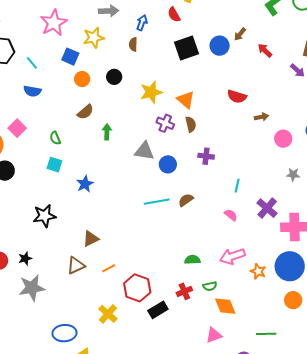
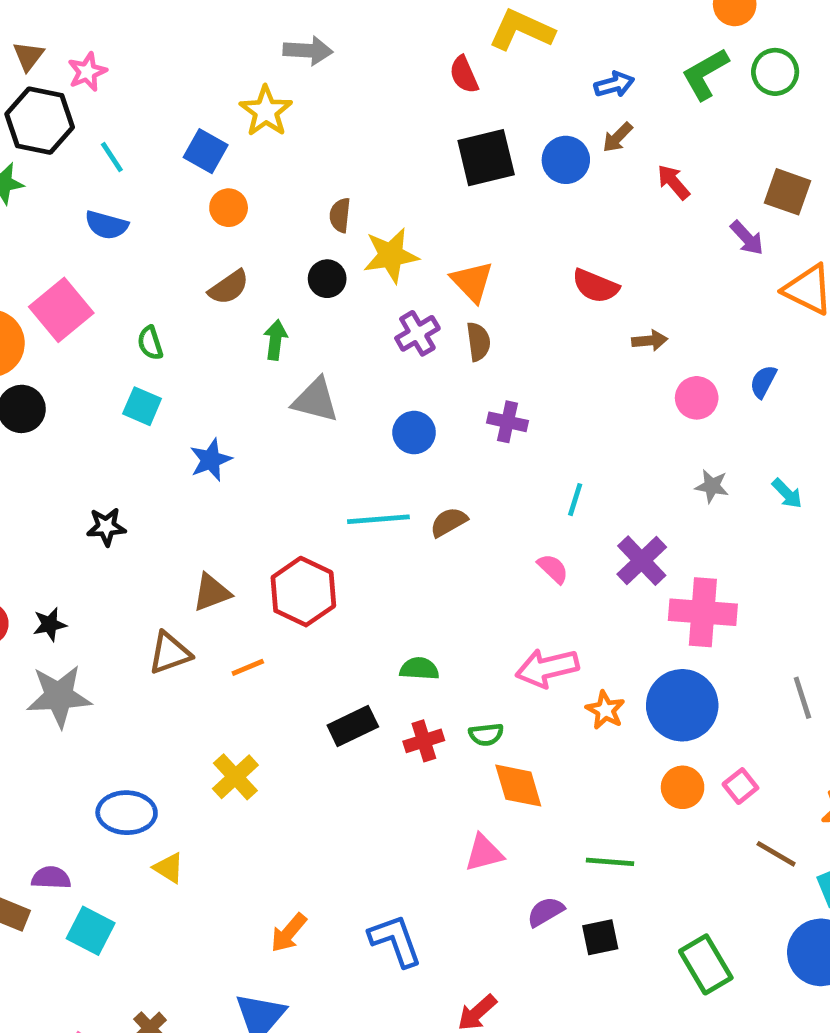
pink star: (54, 23) -> (87, 72), moved, size x0.6
blue arrow: (142, 23) -> (614, 84), moved, turned 49
yellow star: (94, 38) -> (266, 111), turned -30
brown semicircle: (133, 44) -> (340, 215), moved
black circle: (114, 77) -> (327, 279), moved
purple cross: (165, 123) -> (417, 333), turned 30
pink square: (17, 128) -> (61, 310), size x1.4
gray triangle: (144, 151) -> (315, 400), moved
black star: (44, 216) -> (106, 527), size x0.7
green semicircle: (192, 260) -> (419, 669), moved
red hexagon: (137, 288) -> (303, 592), moved
black rectangle: (158, 310) -> (353, 726), moved

